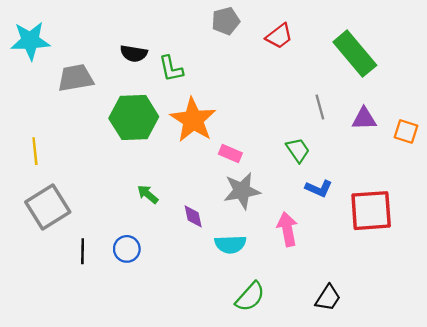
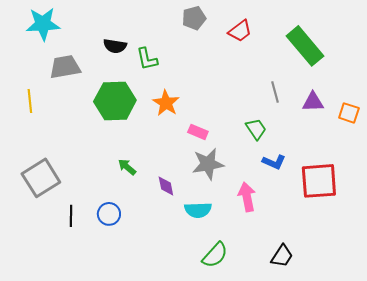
cyan star: (30, 41) -> (43, 24), moved
orange star: (193, 120) -> (166, 103), size x0.7
yellow line: (35, 151) -> (30, 101), moved

